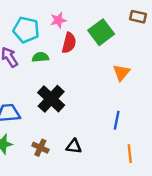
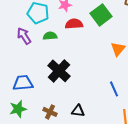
red semicircle: (69, 43) -> (74, 24), turned -108
blue line: (117, 120) -> (114, 89), turned -35

